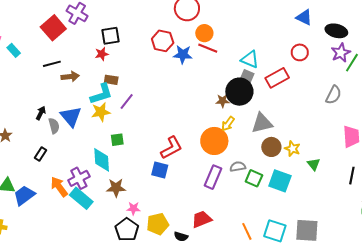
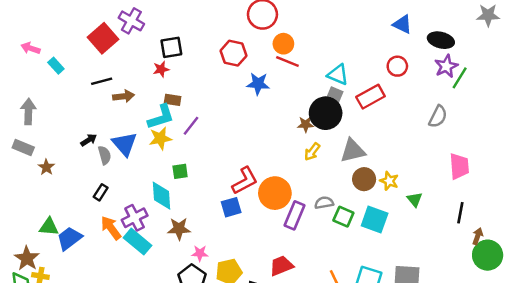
blue star: (183, 55) -> (258, 84), moved
black arrow: (41, 113) -> (89, 140), turned 32
orange circle: (214, 141) -> (275, 193), moved
black rectangle: (40, 154) -> (101, 192), moved
blue square: (160, 170) -> (231, 207), turned -30

